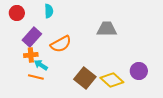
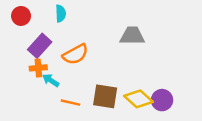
purple circle: (139, 71) -> (162, 100), moved
orange line: (36, 77) -> (70, 103), moved
brown square: (85, 78) -> (105, 96), turned -30

